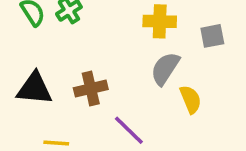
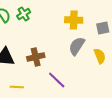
yellow semicircle: (191, 99) -> (100, 56), moved

